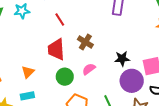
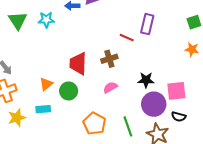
red line: (60, 20) -> (127, 38), moved, turned -40
brown cross: (85, 42) -> (109, 59), turned 35
green circle: (65, 77) -> (69, 91), moved

